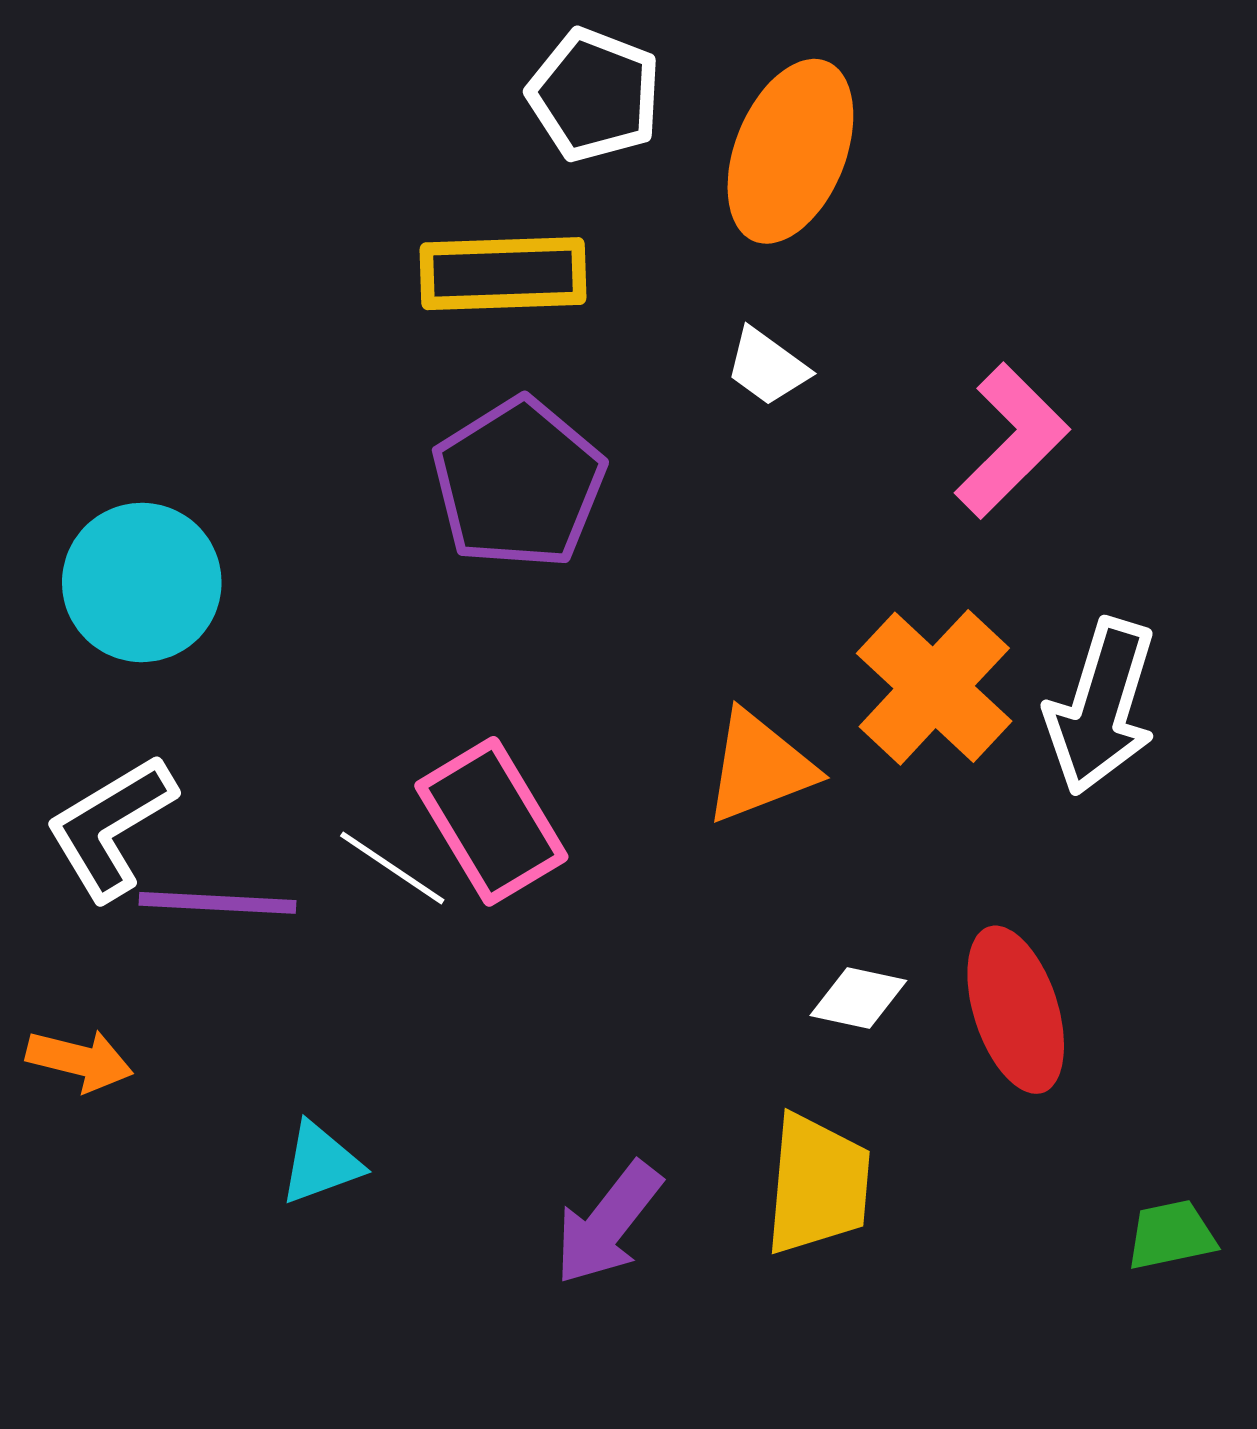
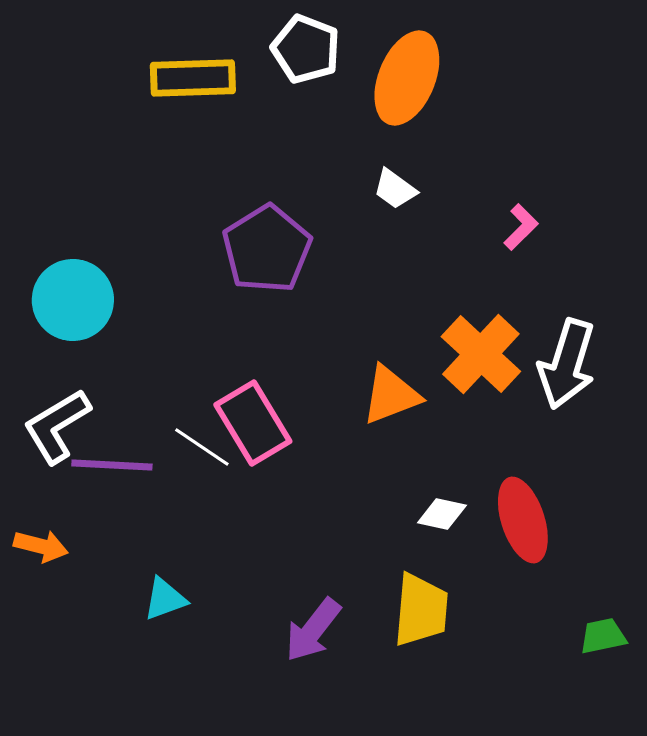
yellow rectangle: (503, 274) -> (193, 78), moved
pink L-shape: (1012, 441) -> (521, 227), size x0.6

